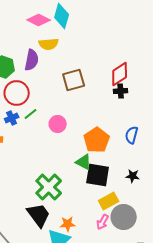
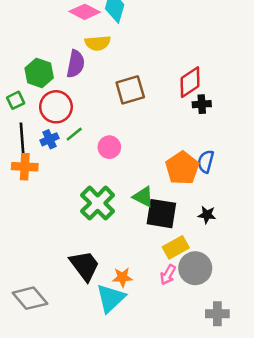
black cross: (121, 91) -> (202, 104), moved
orange pentagon: (97, 140) -> (182, 168), moved
green cross: (49, 187) -> (98, 203), moved

